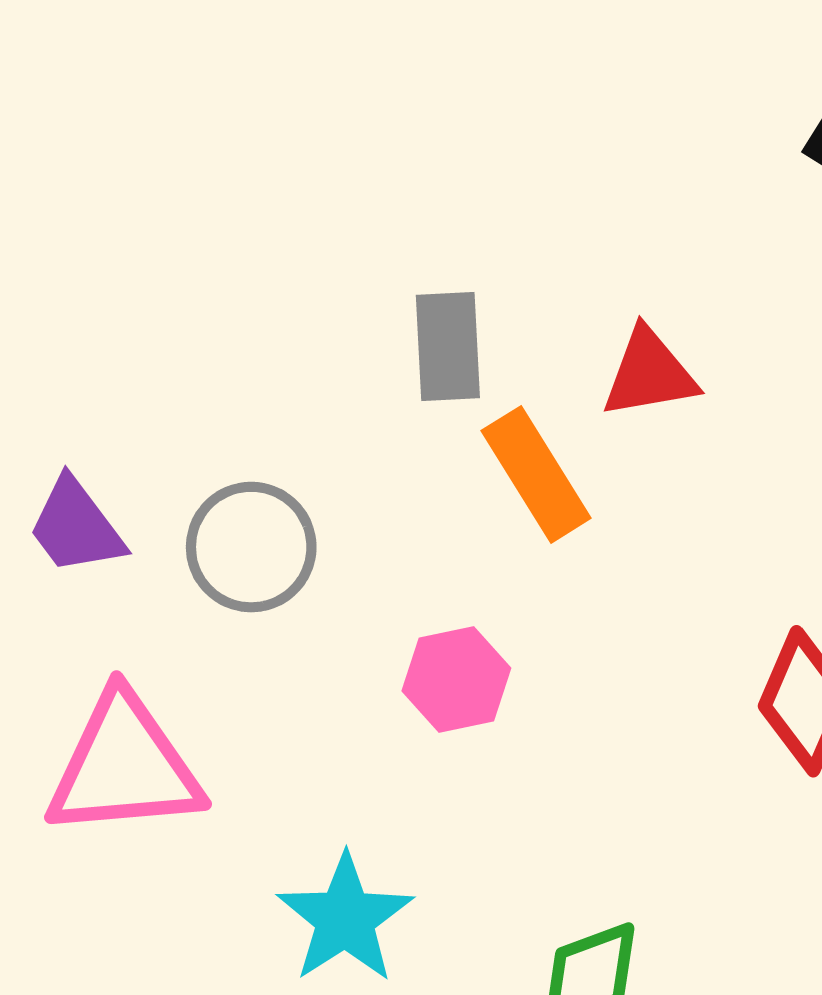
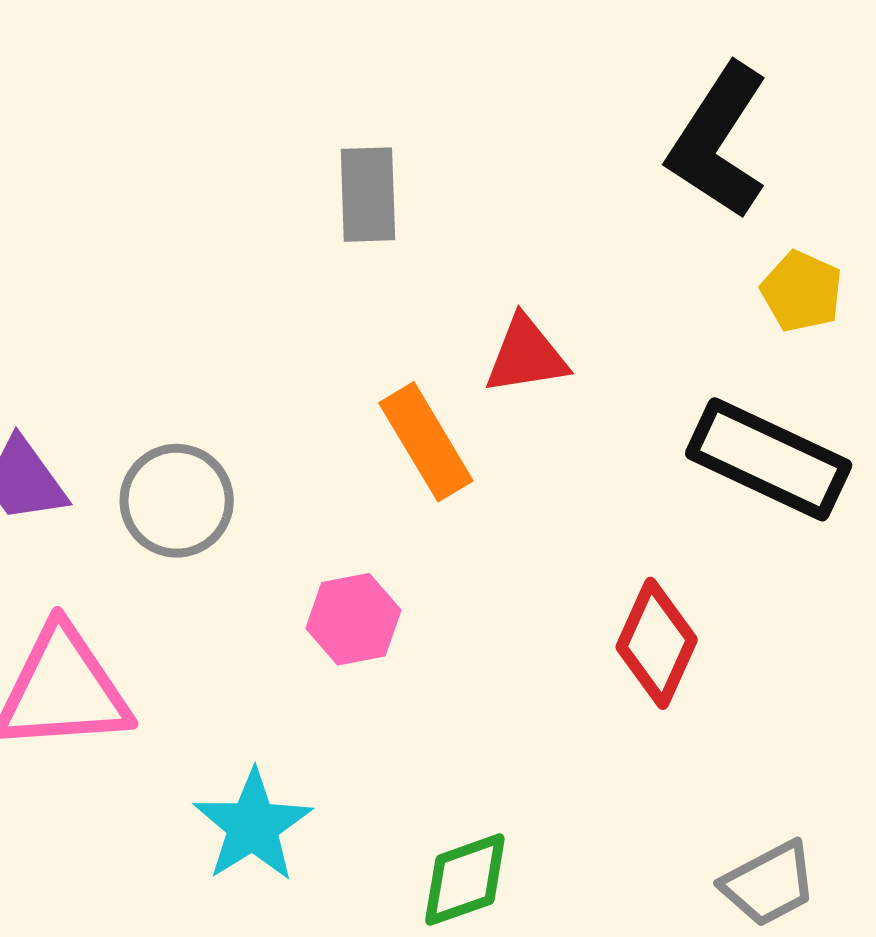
gray rectangle: (448, 347) -> (368, 195), moved

